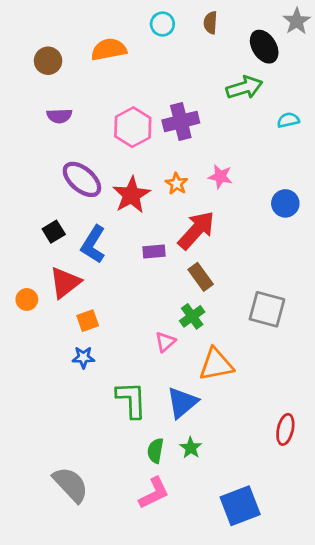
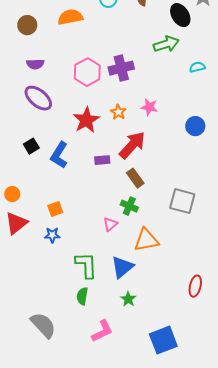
purple ellipse: (82, 179) -> (38, 98), moved
red triangle: (65, 283) -> (16, 223), moved
green cross: (192, 316) -> (129, 206), turned -30
green semicircle: (155, 451) -> (82, 296), moved

